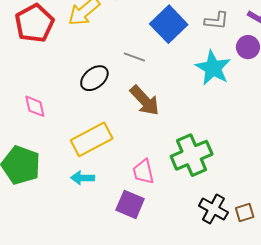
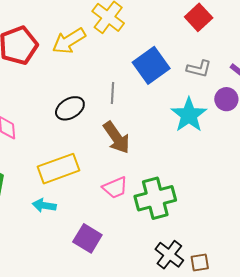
gray line: (134, 57) -> (112, 93), turned 65
pink trapezoid: (143, 172) -> (115, 188), moved, turned -108

